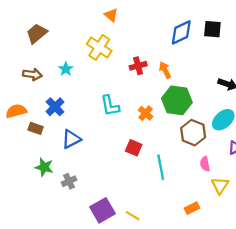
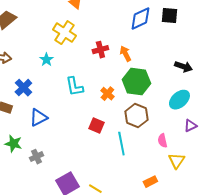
cyan star: (66, 69) -> (46, 60), moved
brown hexagon: (193, 133) -> (136, 116), moved

